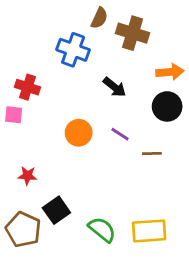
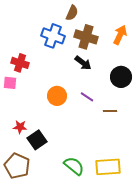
brown cross: (133, 33) -> (86, 37), moved
orange arrow: (170, 72) -> (120, 35), moved, turned -60
black square: (56, 210) -> (37, 140), moved

